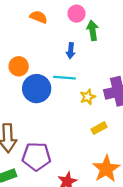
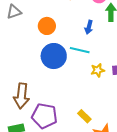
orange circle: (19, 66) -> (47, 26), moved
yellow rectangle: (99, 128) -> (84, 116), moved, turned 64

